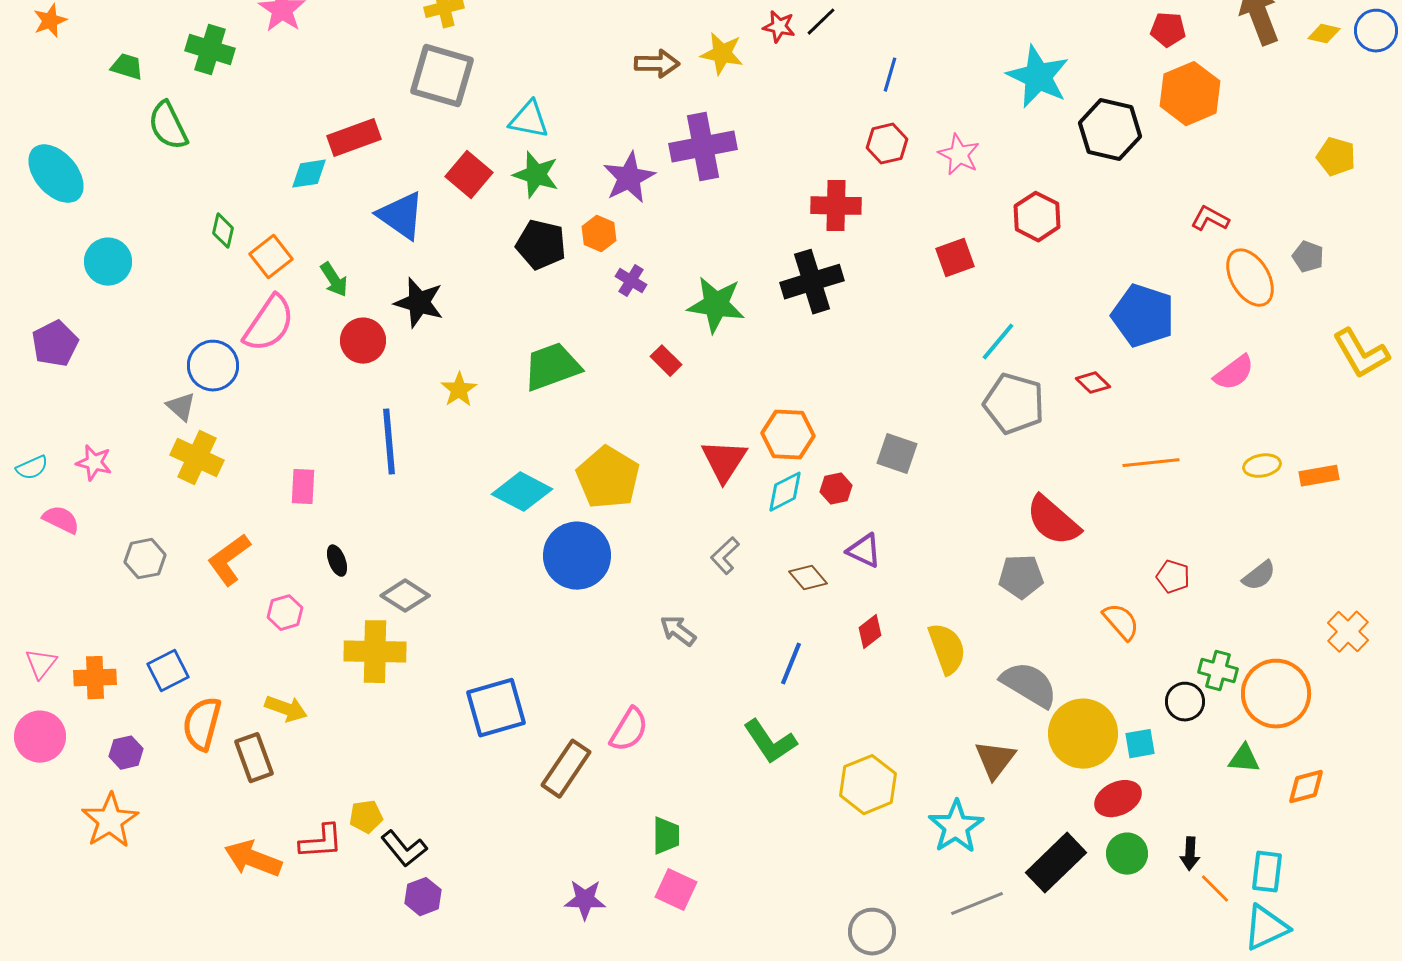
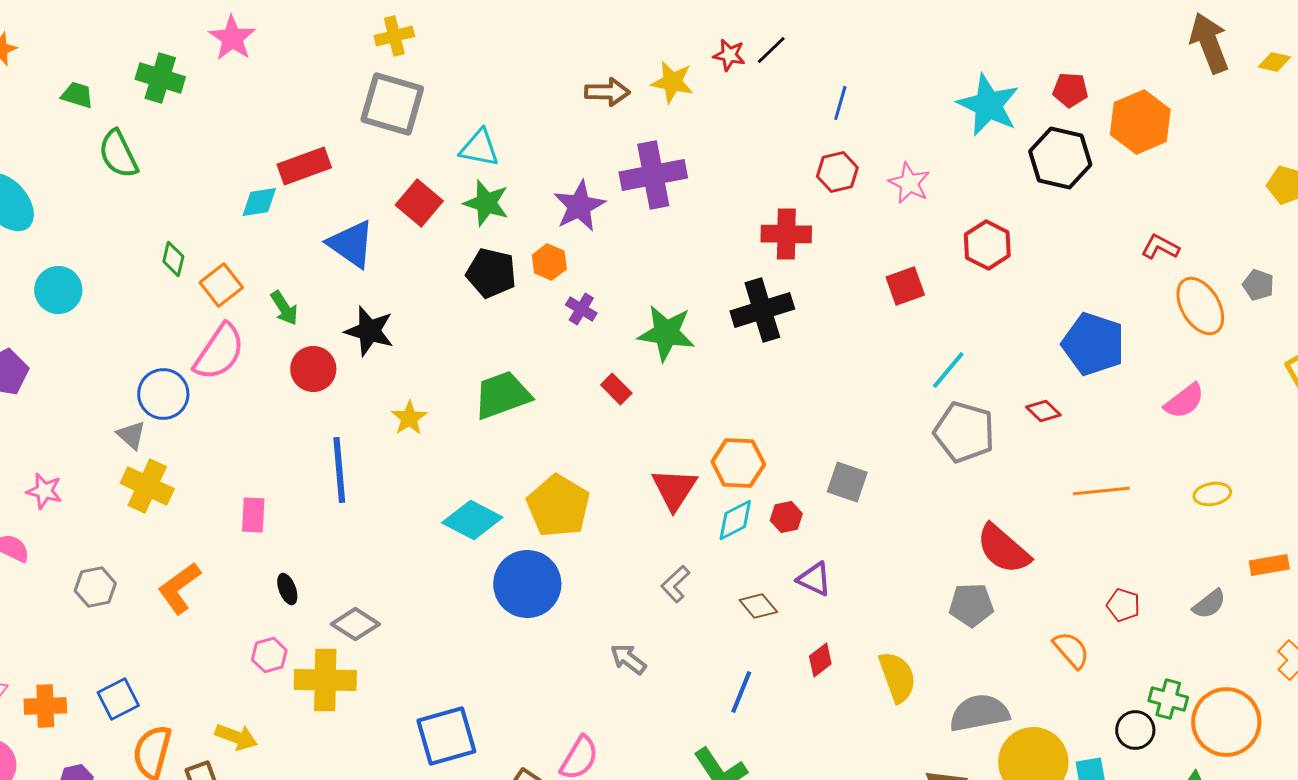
red pentagon: (1168, 30) -> (1070, 90), moved
orange rectangle: (1319, 476) -> (1269, 565), moved
pink hexagon: (285, 613) -> (269, 655), moved
gray semicircle: (1029, 685) -> (979, 713), turned -42

